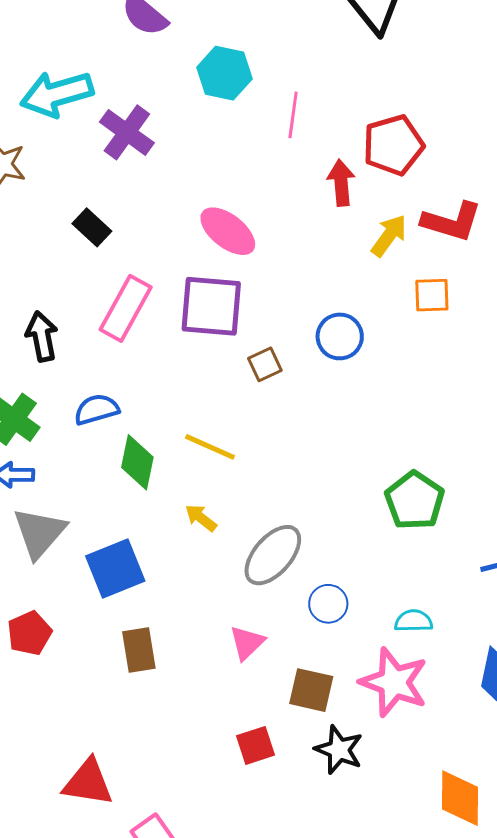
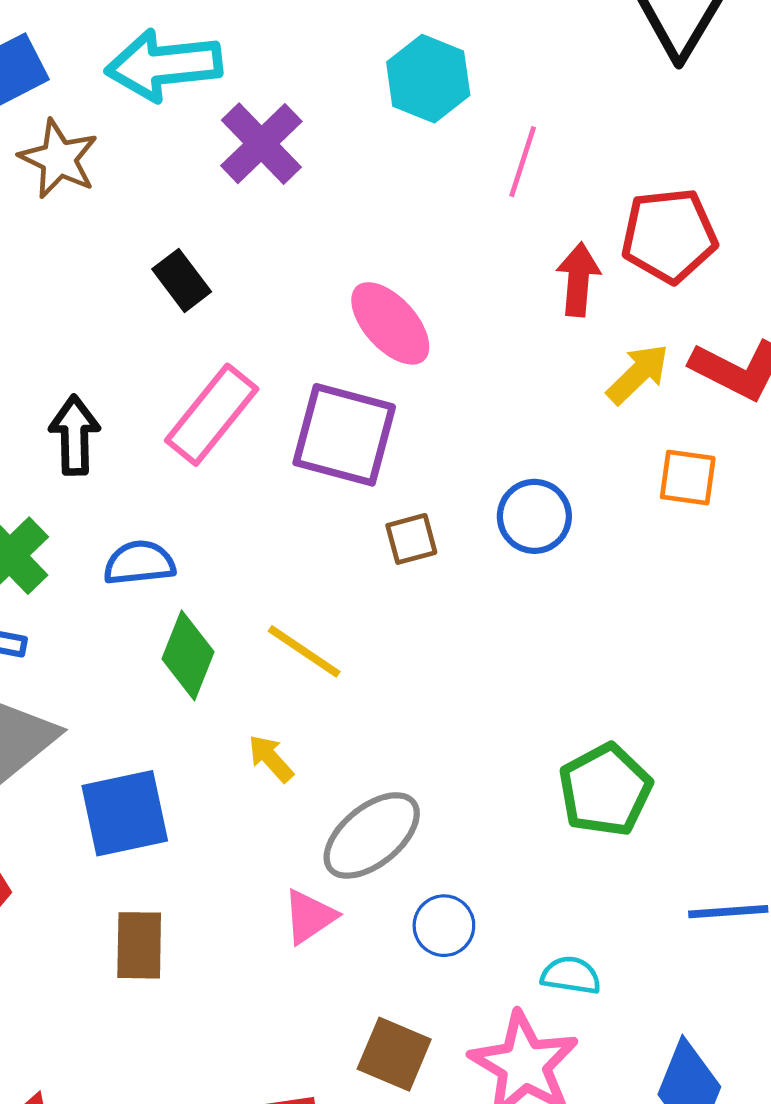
pink triangle: (247, 643) -> (309, 917), moved

